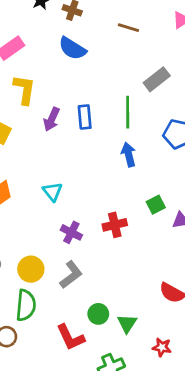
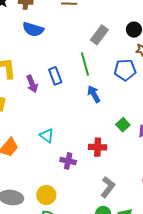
purple arrow: (52, 119) -> (32, 84), turned -30
red cross: (115, 225) -> (98, 147), turned 30
gray L-shape: (71, 275) -> (108, 187), moved

